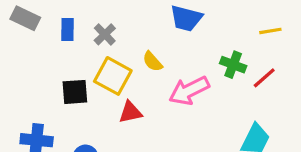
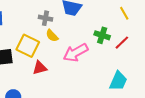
yellow line: (270, 31) -> (124, 13), turned 72
gray cross: (105, 34) -> (45, 18), moved, turned -32

